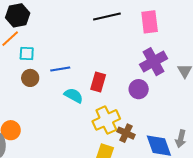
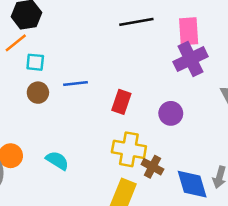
purple cross: (154, 62) -> (191, 59), moved
cyan semicircle: (74, 96) -> (57, 161), moved
yellow cross: (106, 120) -> (129, 149), turned 32

